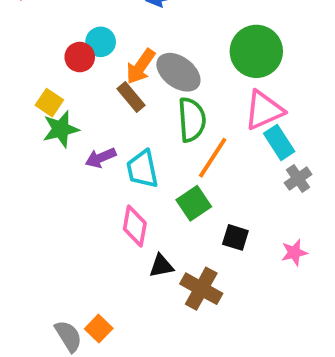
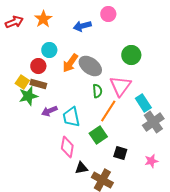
green circle: (256, 51) -> (131, 55), size x0.7
red circle: (80, 57) -> (38, 66), moved
brown rectangle: (131, 97) -> (38, 84), moved, turned -35
pink triangle: (264, 110) -> (120, 86), moved, turned -30
green semicircle: (192, 120) -> (97, 91), size x0.6
gray cross: (298, 179) -> (153, 122), size x1.5

